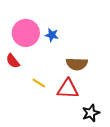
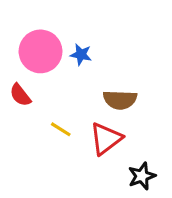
red triangle: (68, 89) -> (106, 139), turned -40

